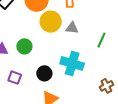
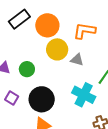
cyan cross: (72, 63) -> (84, 95), moved
black circle: (44, 73) -> (42, 99), size x1.6

